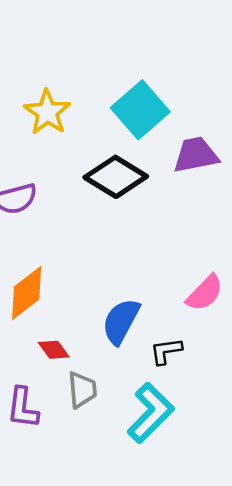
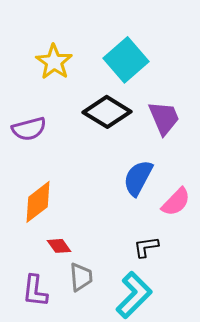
purple trapezoid: (196, 155) -> (164, 118), moved, turned 78
blue semicircle: (121, 321) -> (138, 178), moved

